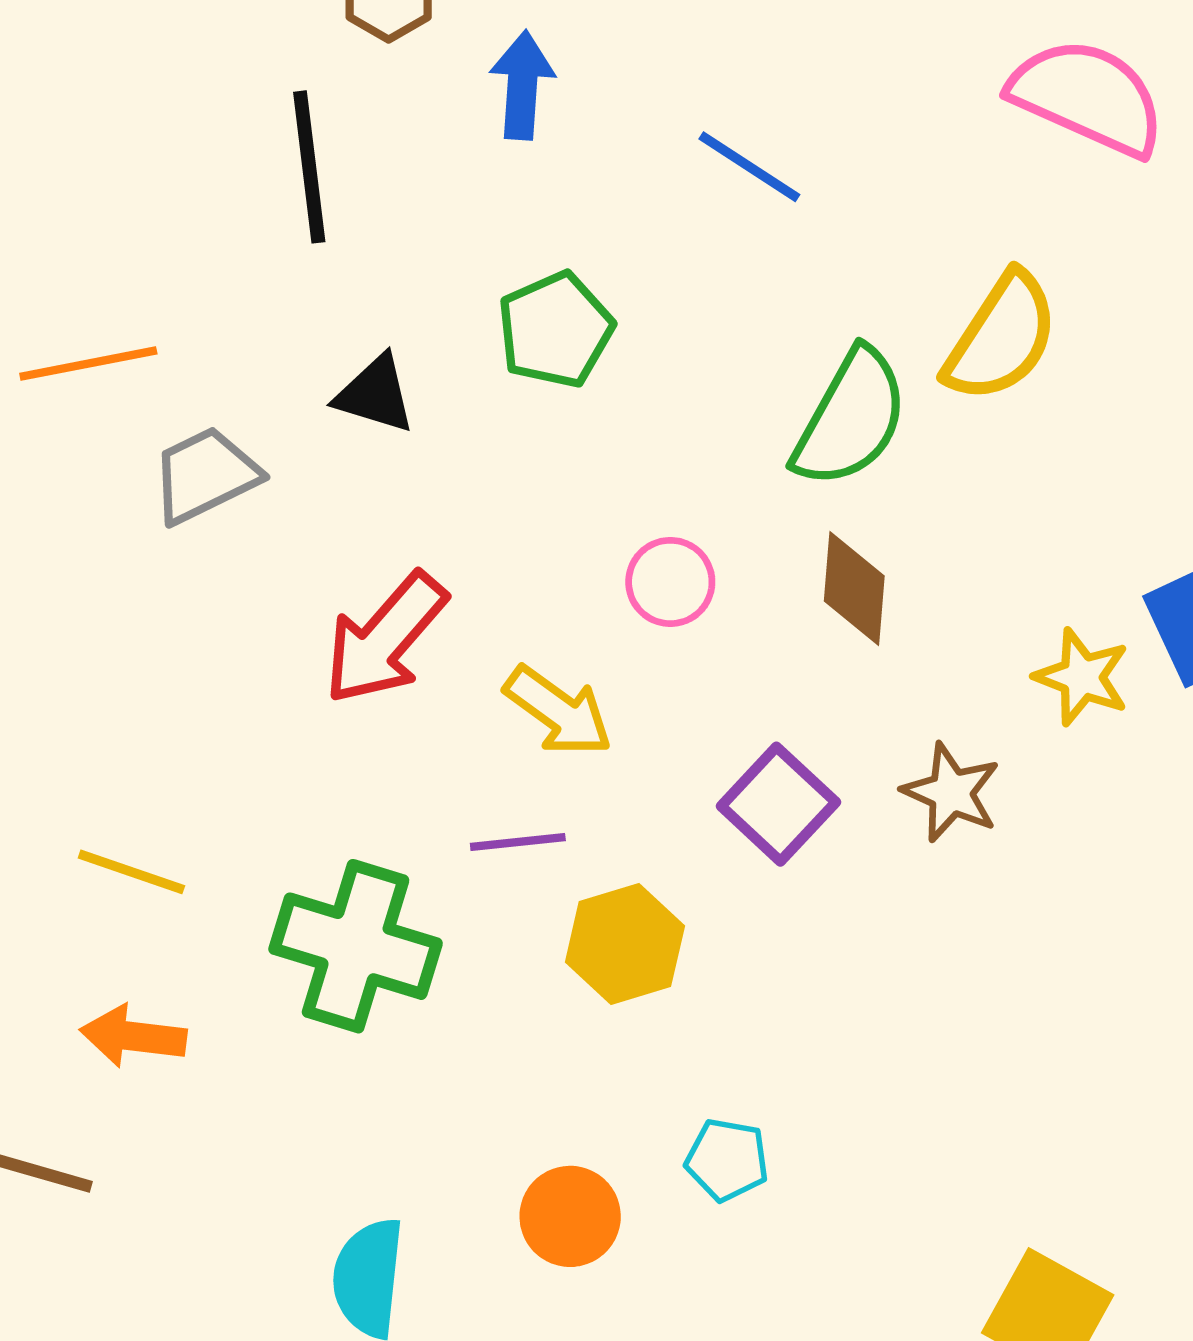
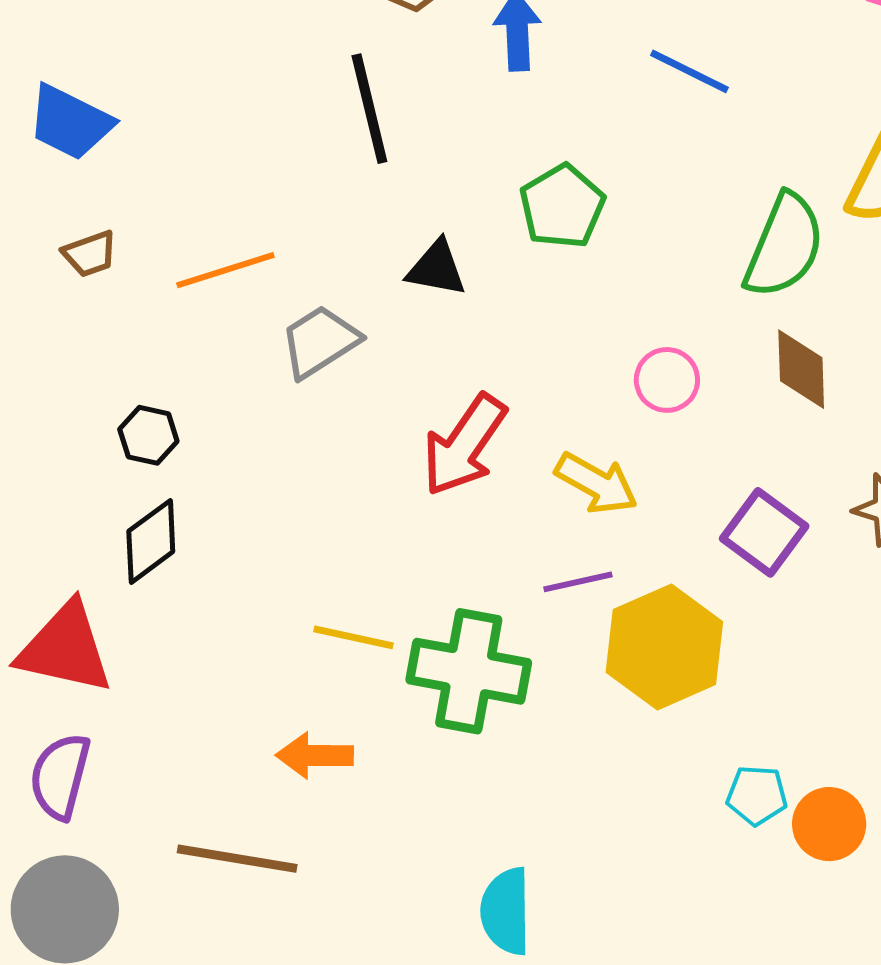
yellow line: (131, 872) -> (354, 637), moved
yellow hexagon: (625, 944) -> (664, 647), size x1.4
orange circle: (570, 1216) -> (829, 824), moved

